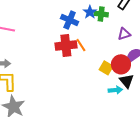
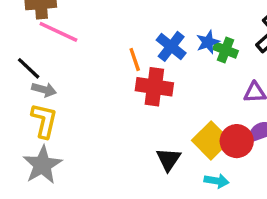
orange line: (81, 45) -> (135, 60), moved
yellow square: (106, 68) -> (211, 140), size x1.5
black triangle: (127, 81) -> (169, 159), moved

